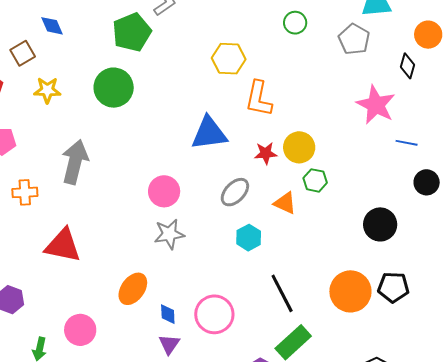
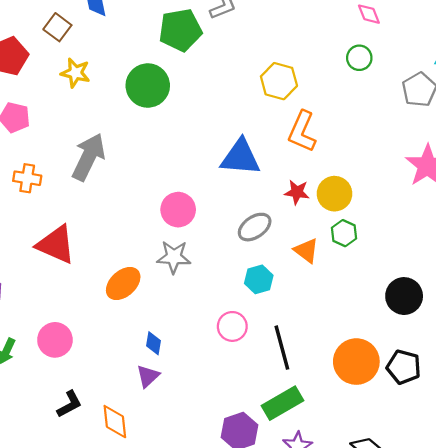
brown square: (23, 53) -> (57, 27), turned -35
orange ellipse: (133, 289) -> (123, 284), moved
pink circle: (214, 314) -> (232, 326), moved, size x0.7

